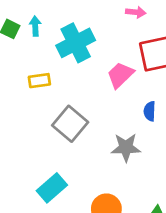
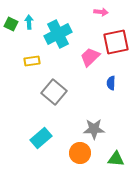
gray star: (126, 147) -> (94, 129), moved

